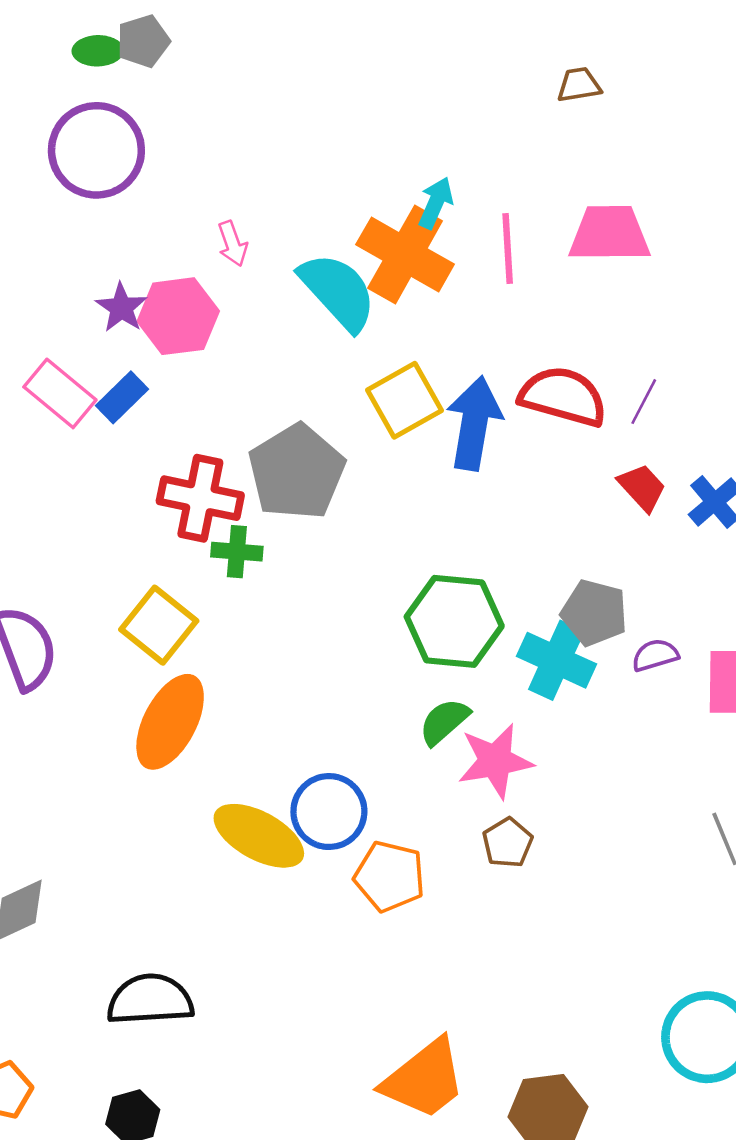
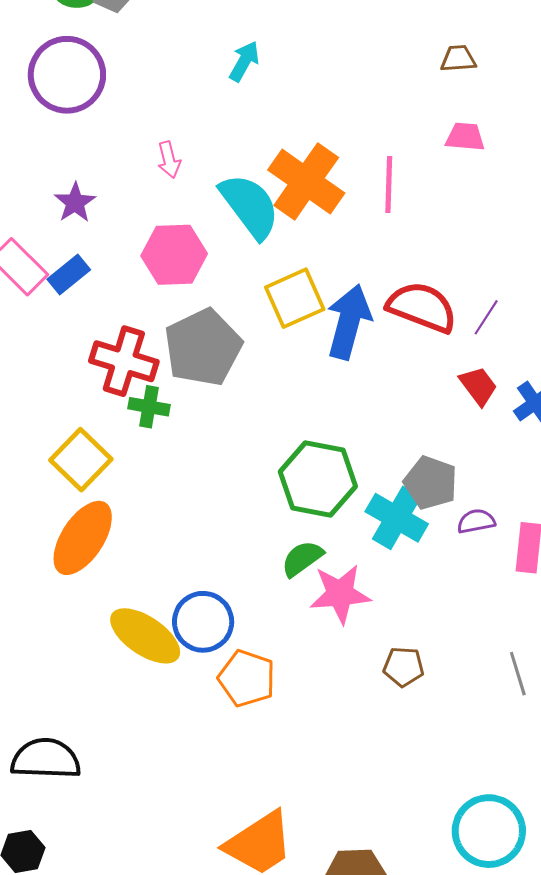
cyan arrow: (436, 203) -> (244, 61), moved
pink trapezoid: (609, 234) -> (465, 137), moved, size x0.6
pink hexagon: (178, 316) -> (174, 255), moved
brown pentagon: (508, 843) -> (403, 667), moved, turned 30

